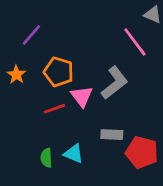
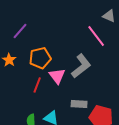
orange pentagon: (59, 72) -> (40, 58), turned -30
red line: (55, 109) -> (37, 85), turned -49

